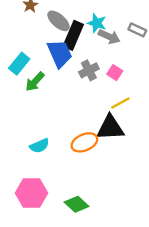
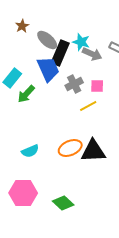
pink square: (115, 73) -> (97, 86), turned -32
yellow line: (120, 103) -> (88, 106), moved
black triangle: (110, 128) -> (93, 151), moved

